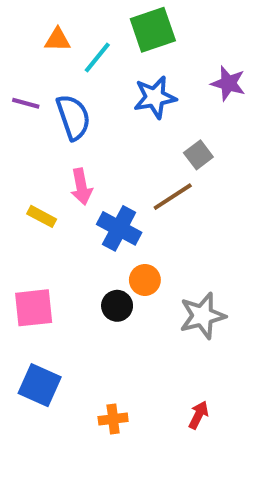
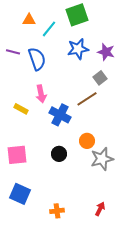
purple star: (228, 83) -> (106, 52), moved
orange circle: (145, 280) -> (87, 141), moved

